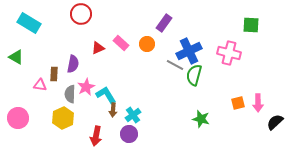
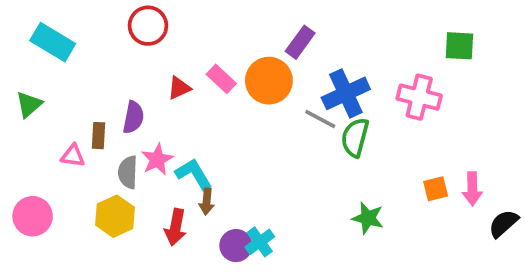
orange circle: (147, 44) -> (269, 81), size x1.6
green triangle: (16, 57) -> (29, 104), turned 49
cyan cross: (133, 115) -> (260, 242), moved
red arrow: (96, 136) -> (175, 227), moved

